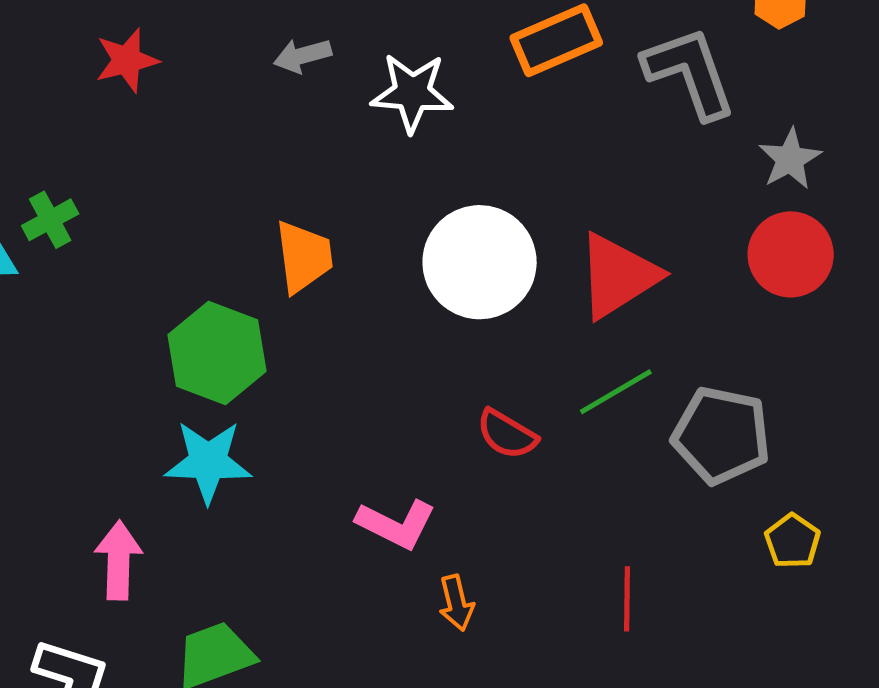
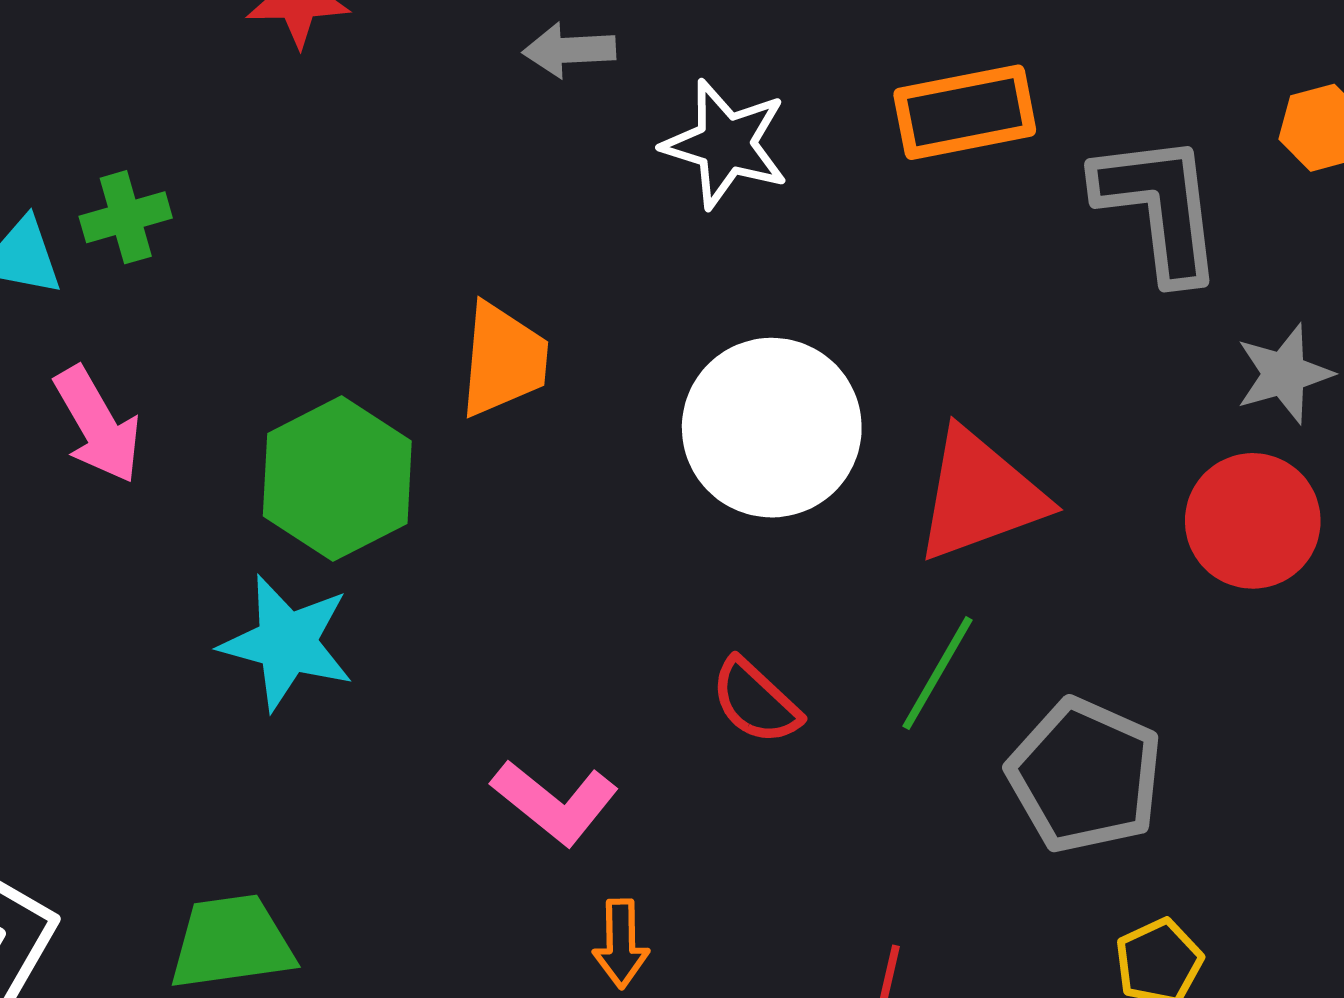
green line: (616, 392) -> (938, 673), turned -42
pink arrow: (118, 560) -> (98, 425), moved, turned 136

